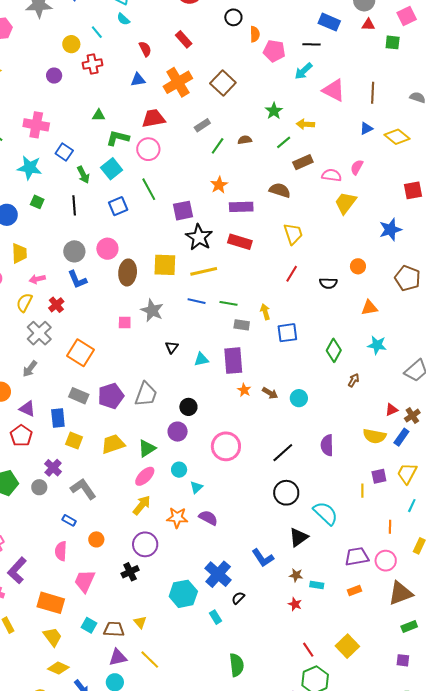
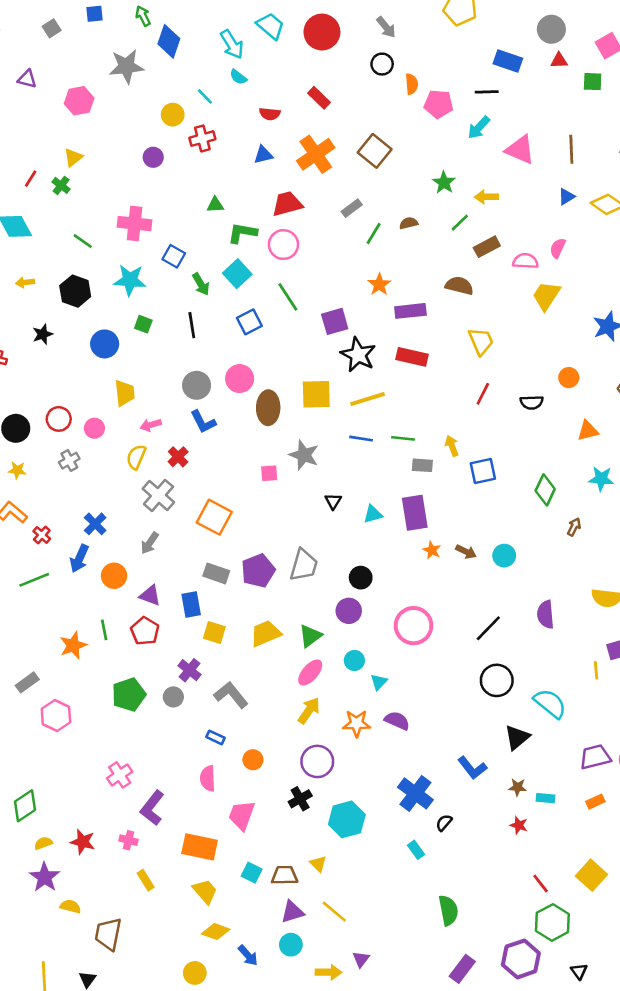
red semicircle: (145, 49) -> (270, 114), turned 126
cyan hexagon: (183, 594) -> (347, 819), moved

